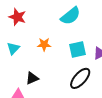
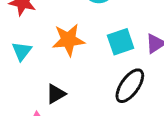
orange star: (44, 44) -> (68, 40), size x1.5

